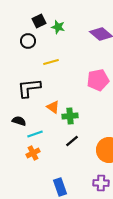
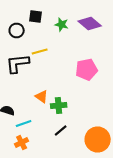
black square: (39, 21) -> (36, 16), moved, turned 32
green star: (58, 27) -> (62, 24), moved
black L-shape: (29, 88) -> (18, 64), moved

